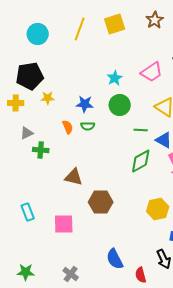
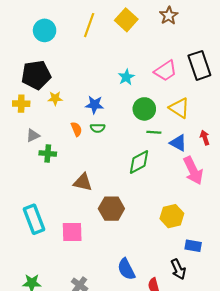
yellow square: (115, 24) -> (126, 20), turned -30
green circle: (120, 105) -> (144, 109), moved
green diamond: (141, 161) -> (139, 162), moved
cyan rectangle: (28, 212) -> (34, 219), size x1.5

